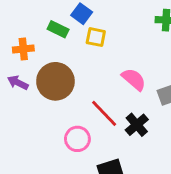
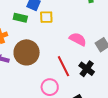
red line: (104, 113) -> (63, 66), turned 30

